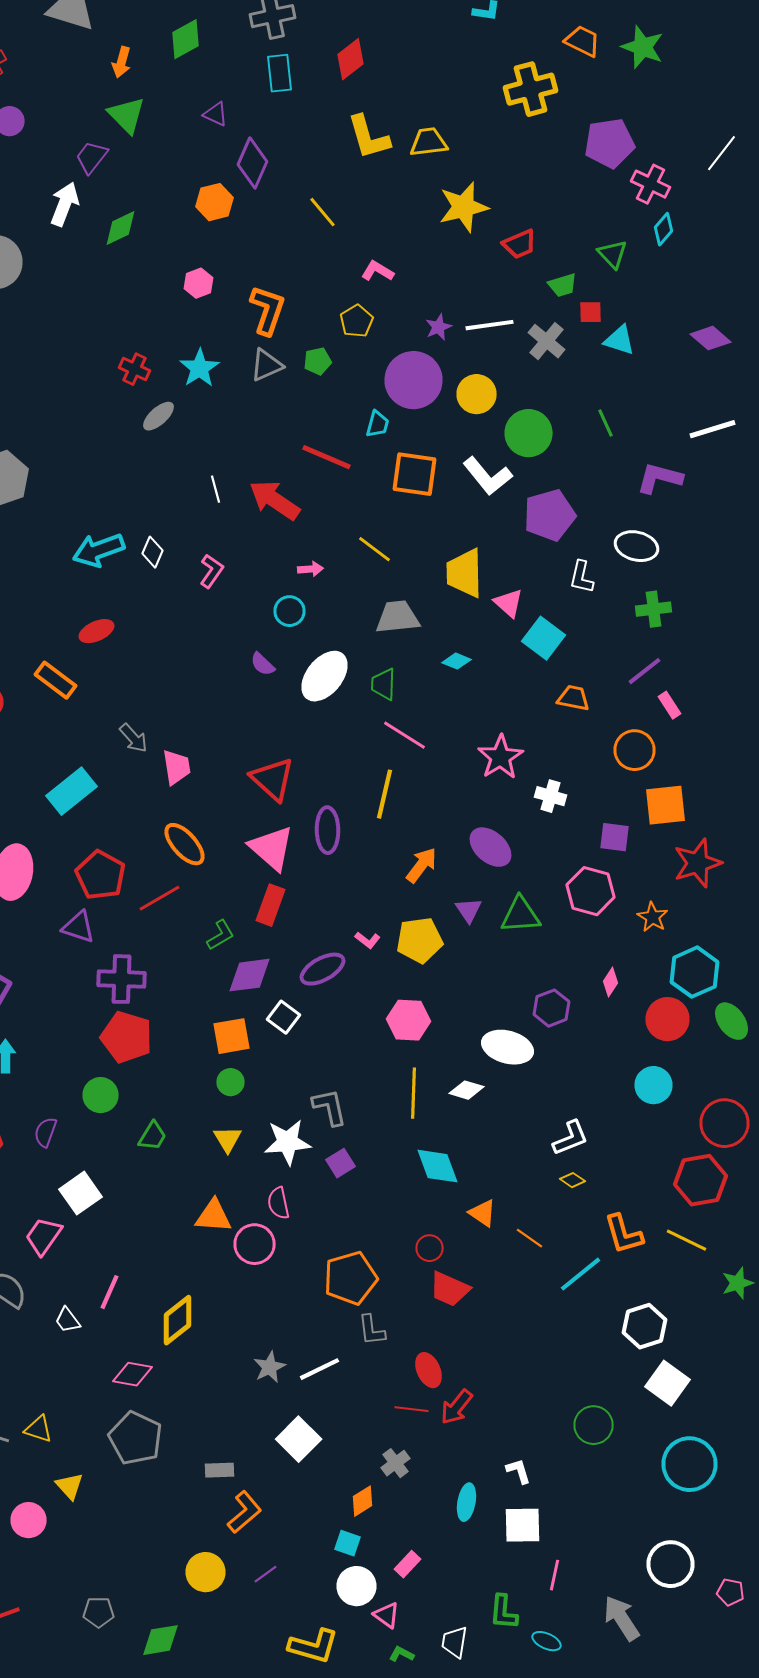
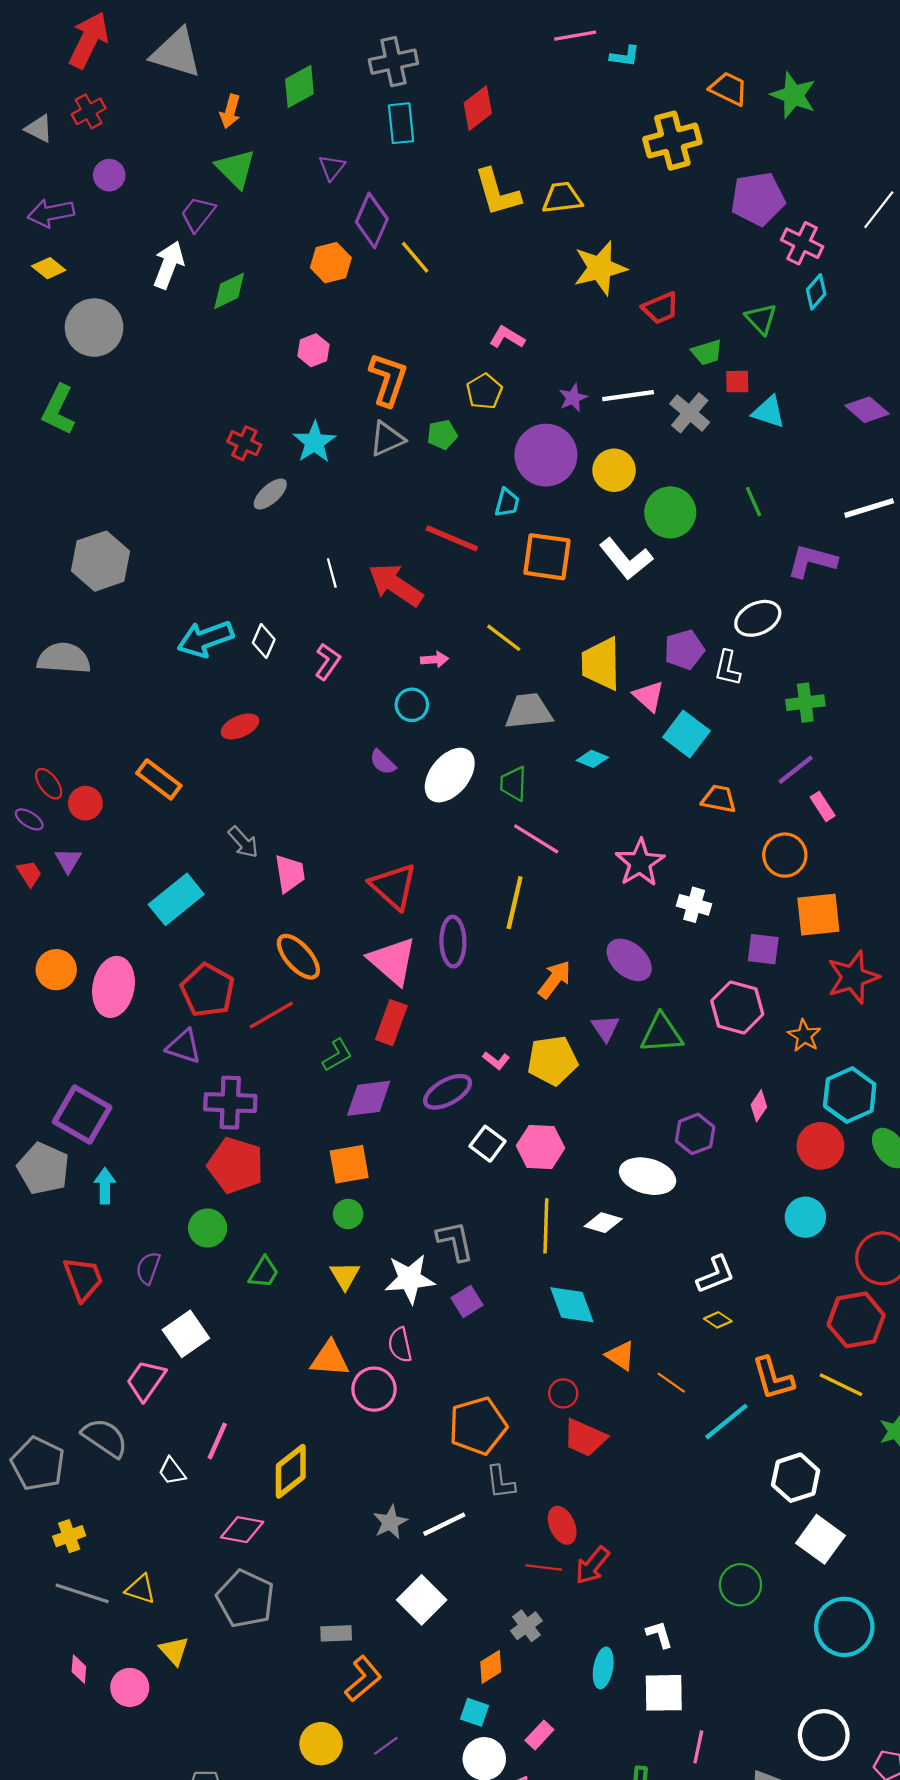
purple triangle: (216, 114) -> (332, 168), turned 44
yellow line: (322, 212) -> (415, 257), moved
purple pentagon: (550, 515) -> (684, 650), moved, size x0.7
white ellipse: (636, 546) -> (758, 618), moved, turned -39
red ellipse: (96, 631) -> (240, 726), moved
white square: (284, 1017) -> (488, 1144), moved

